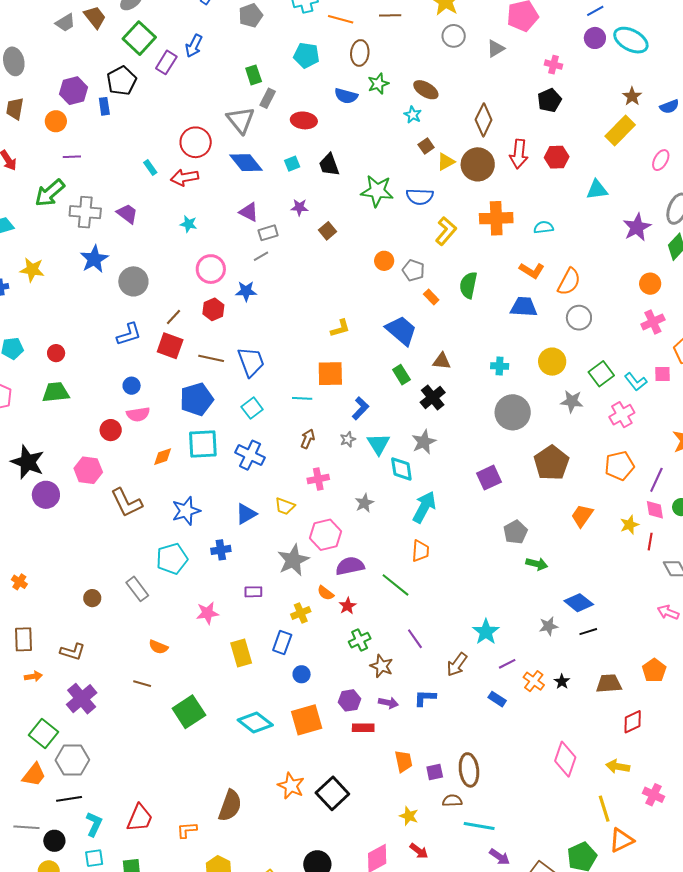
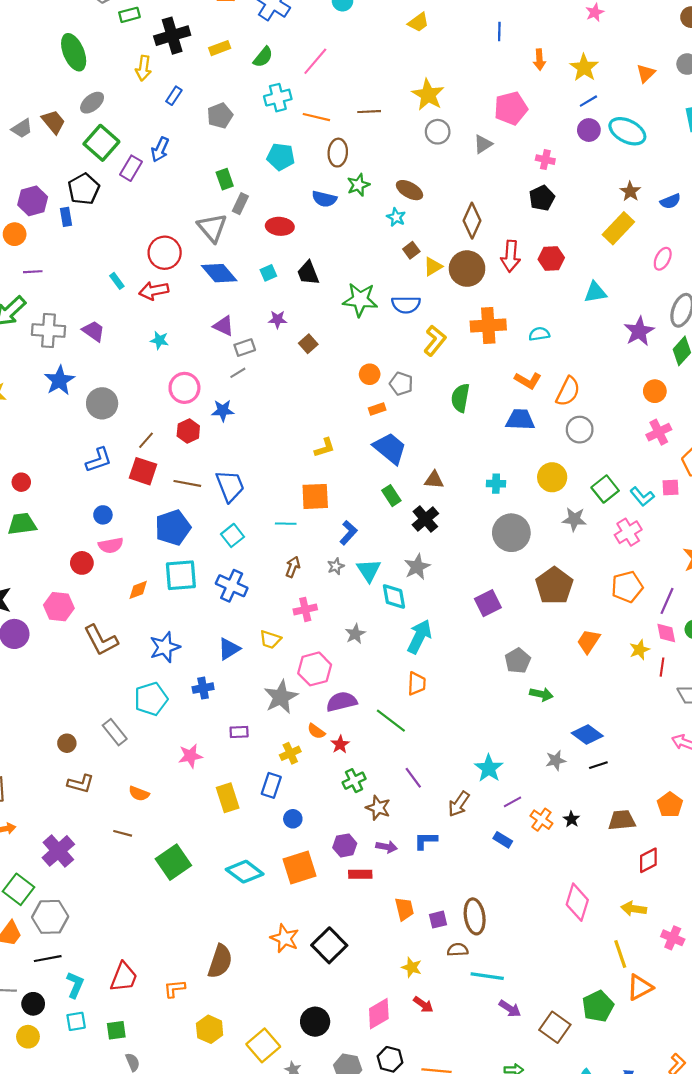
orange rectangle: (431, 297) -> (377, 409), moved, turned -63
brown L-shape: (73, 652) -> (81, 784), moved

